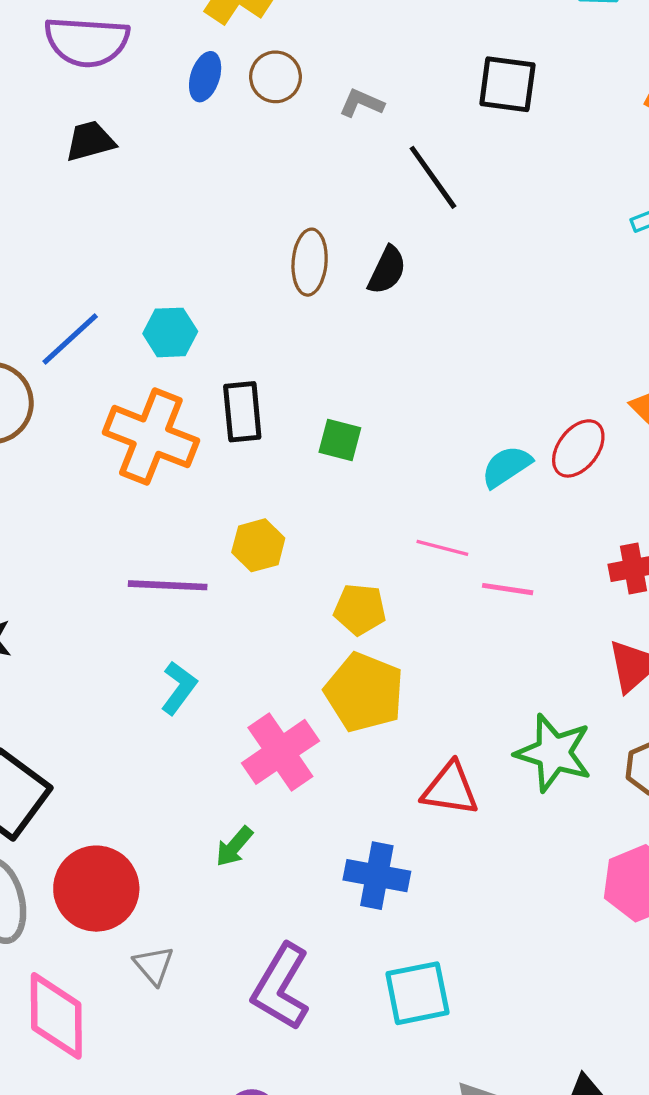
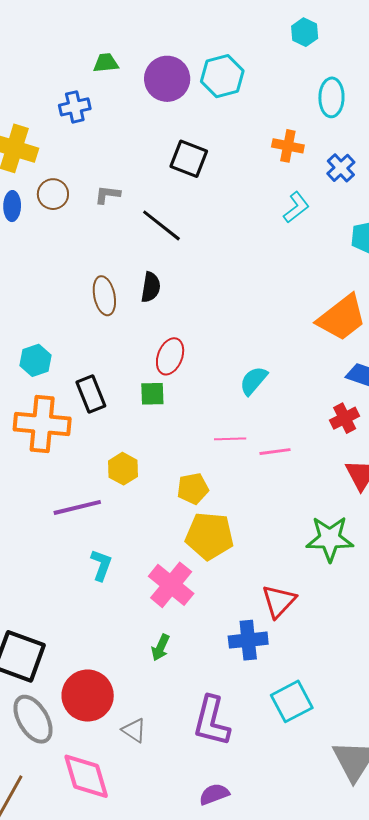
black square: (507, 84) -> (189, 159), turned 30
red ellipse: (578, 448) -> (170, 356), moved
red triangle: (450, 789) -> (279, 601), moved, turned -39

